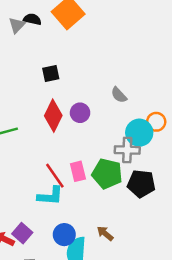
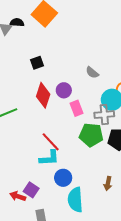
pink rectangle: (78, 171) -> (77, 108), moved
brown arrow: (105, 233) -> (108, 184), moved, turned -112
blue circle: (64, 235) -> (63, 178), moved

